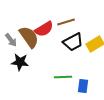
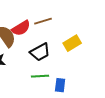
black trapezoid: (73, 42) -> (40, 52), moved

